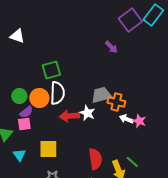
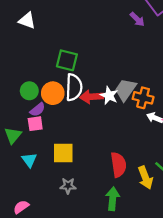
purple arrow: (111, 47) -> (137, 19), moved
green square: (51, 70) -> (67, 60), turned 30
gray trapezoid: (101, 95) -> (125, 90), turned -40
white star: (87, 113) -> (109, 96), moved
red arrow: (69, 116) -> (91, 97), moved

